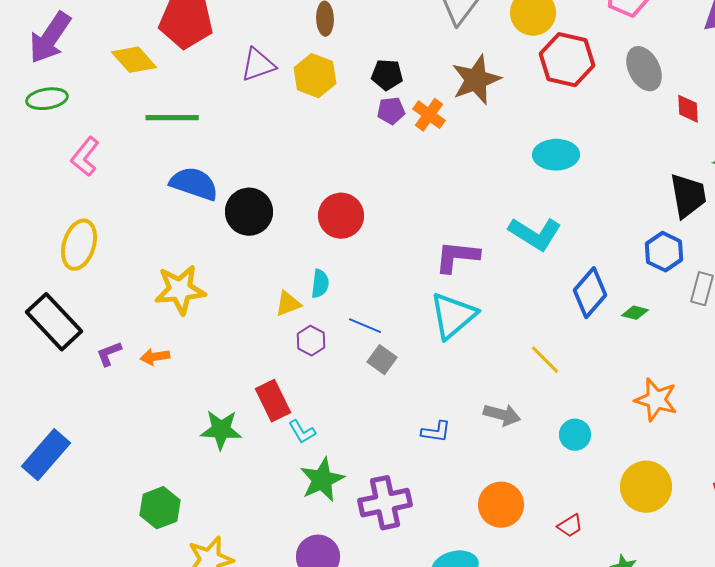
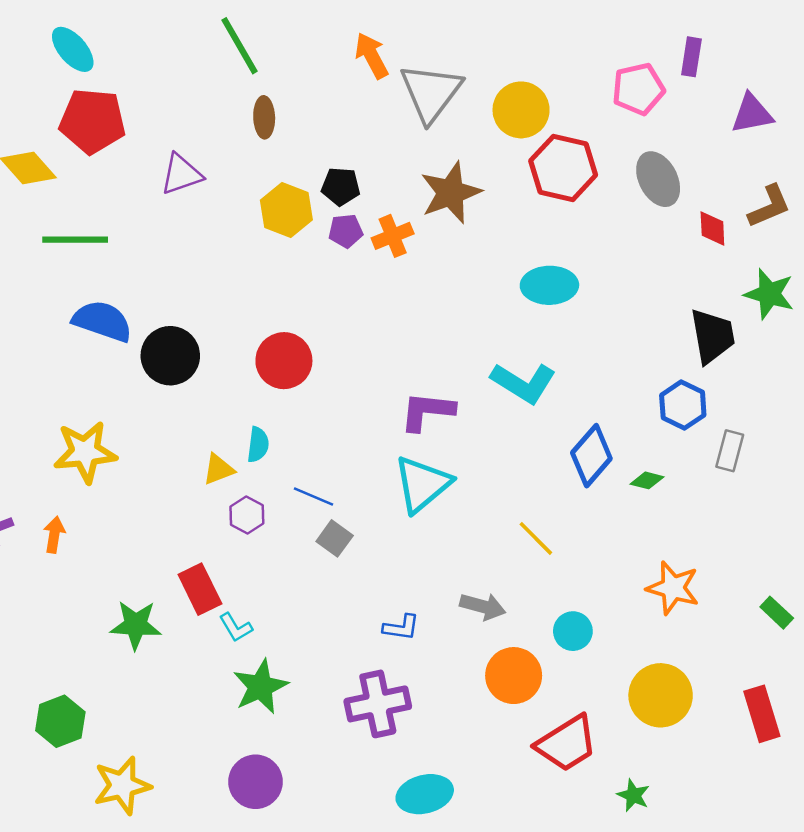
yellow hexagon: (315, 76) -> (286, 210), moved
orange cross: (429, 115) -> (393, 236), turned 32
orange arrow: (155, 357) -> (54, 535), turned 108
purple cross: (385, 503) -> (378, 704), moved
orange circle: (501, 505) -> (514, 676), moved
red trapezoid: (570, 526) -> (567, 743), size x2.0

